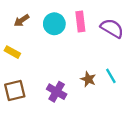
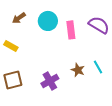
pink rectangle: (80, 22) -> (71, 30), moved
purple cross: (57, 92) -> (50, 81), turned 30

